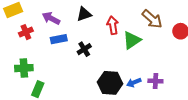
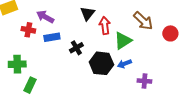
black triangle: (84, 14) -> (87, 13), moved, turned -35
red cross: (26, 32) -> (28, 30), moved, turned 32
blue arrow: (134, 82) -> (124, 64), moved
black hexagon: (110, 83) -> (101, 63), moved

